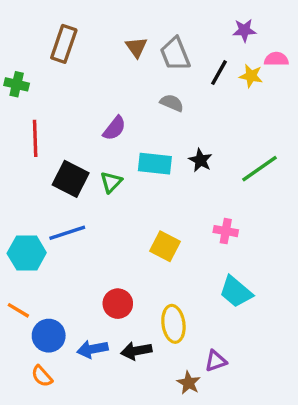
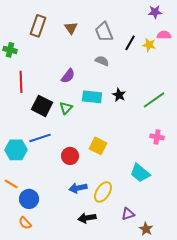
purple star: (244, 30) -> (155, 12), moved
brown triangle: (136, 47) -> (71, 28), moved
pink cross: (226, 231) -> (157, 137), moved
red circle: (118, 304) -> (70, 156), moved
yellow ellipse: (173, 324) -> (103, 192), turned 40
blue arrow: (92, 349) -> (78, 188), moved
black arrow: (136, 351) -> (87, 218), moved
brown star: (189, 383) -> (146, 229), moved

